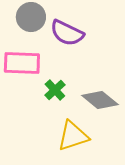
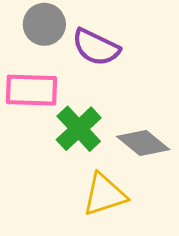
green cross: (55, 90) -> (79, 129), size x1.5

